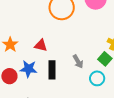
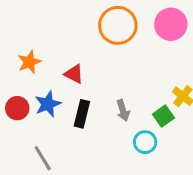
blue star: (29, 69) -> (48, 104), turned 30

